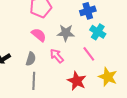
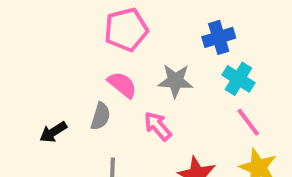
pink line: (89, 54) -> (248, 122), moved
gray semicircle: (31, 59) -> (100, 116), moved

